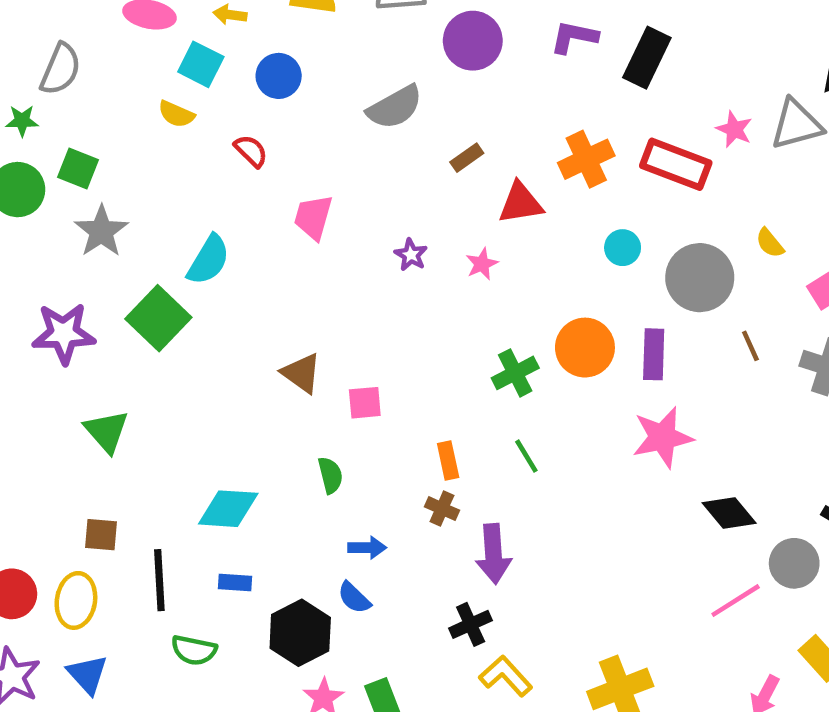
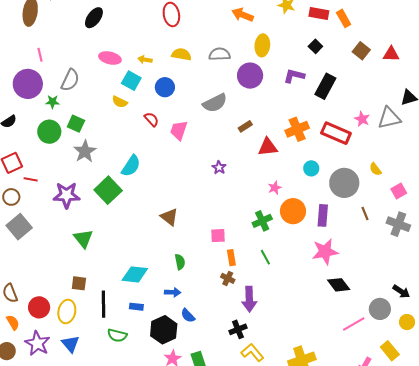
pink trapezoid: (313, 217) -> (179, 130), moved
pink star: (482, 264) -> (275, 188), moved
pink square: (365, 403) -> (218, 236), moved
black diamond: (729, 513) -> (339, 285), moved
blue arrow: (367, 548) -> (173, 292), moved

